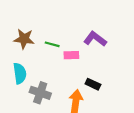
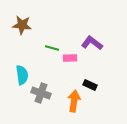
brown star: (24, 39) -> (22, 25), moved

